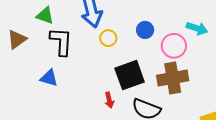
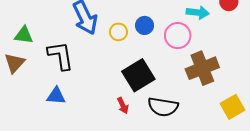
green triangle: (45, 16) -> (24, 35), moved
yellow circle: (108, 38) -> (118, 32), moved
brown cross: (173, 78) -> (202, 68), moved

